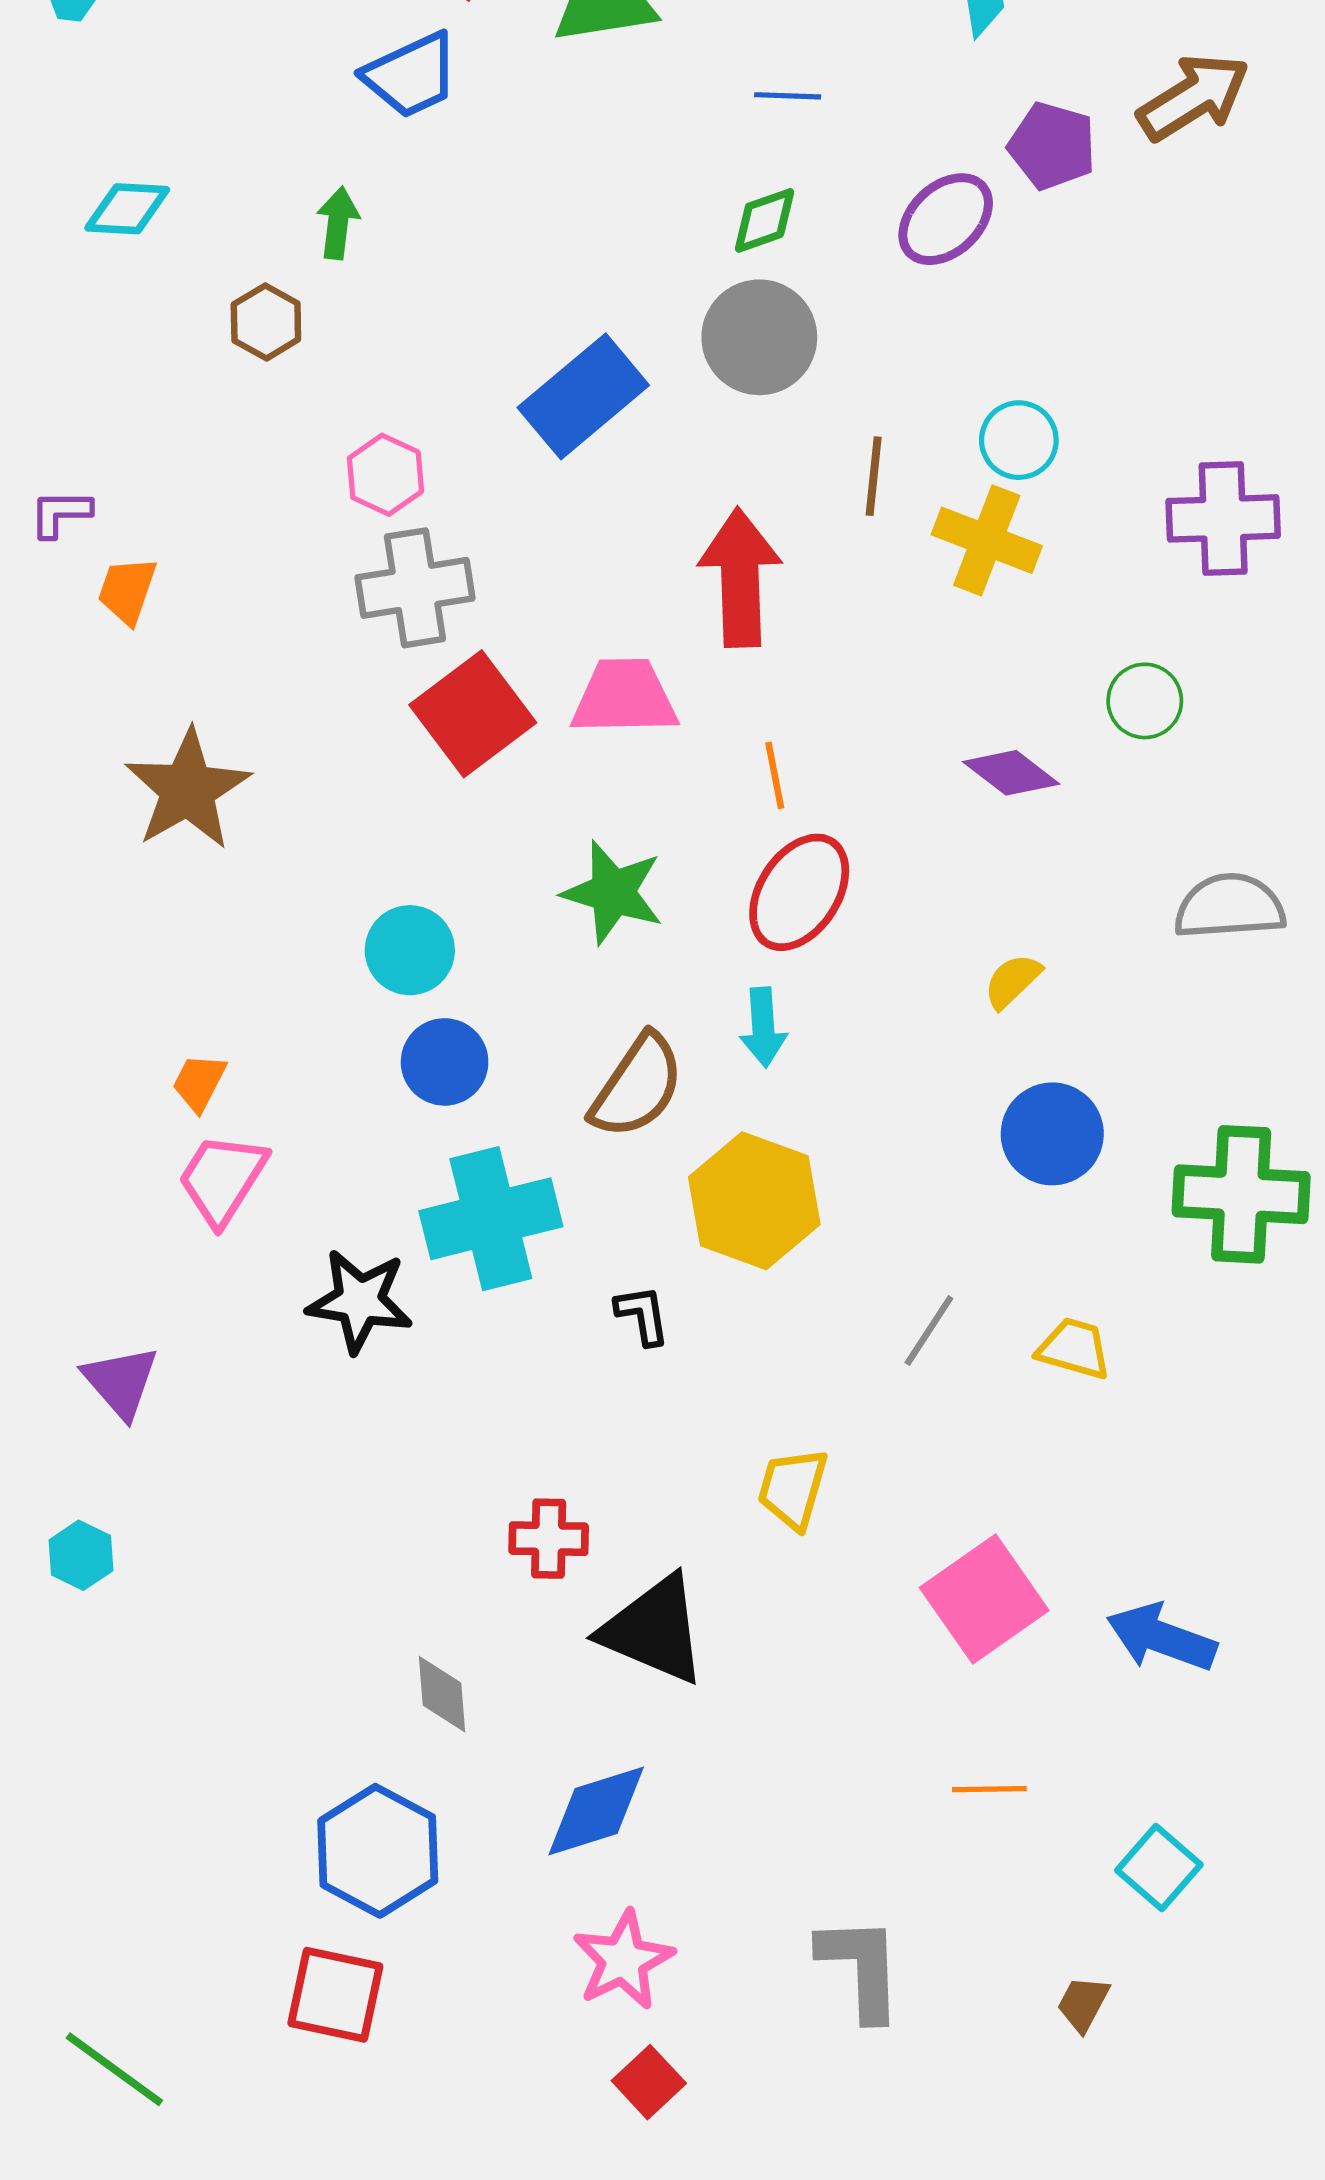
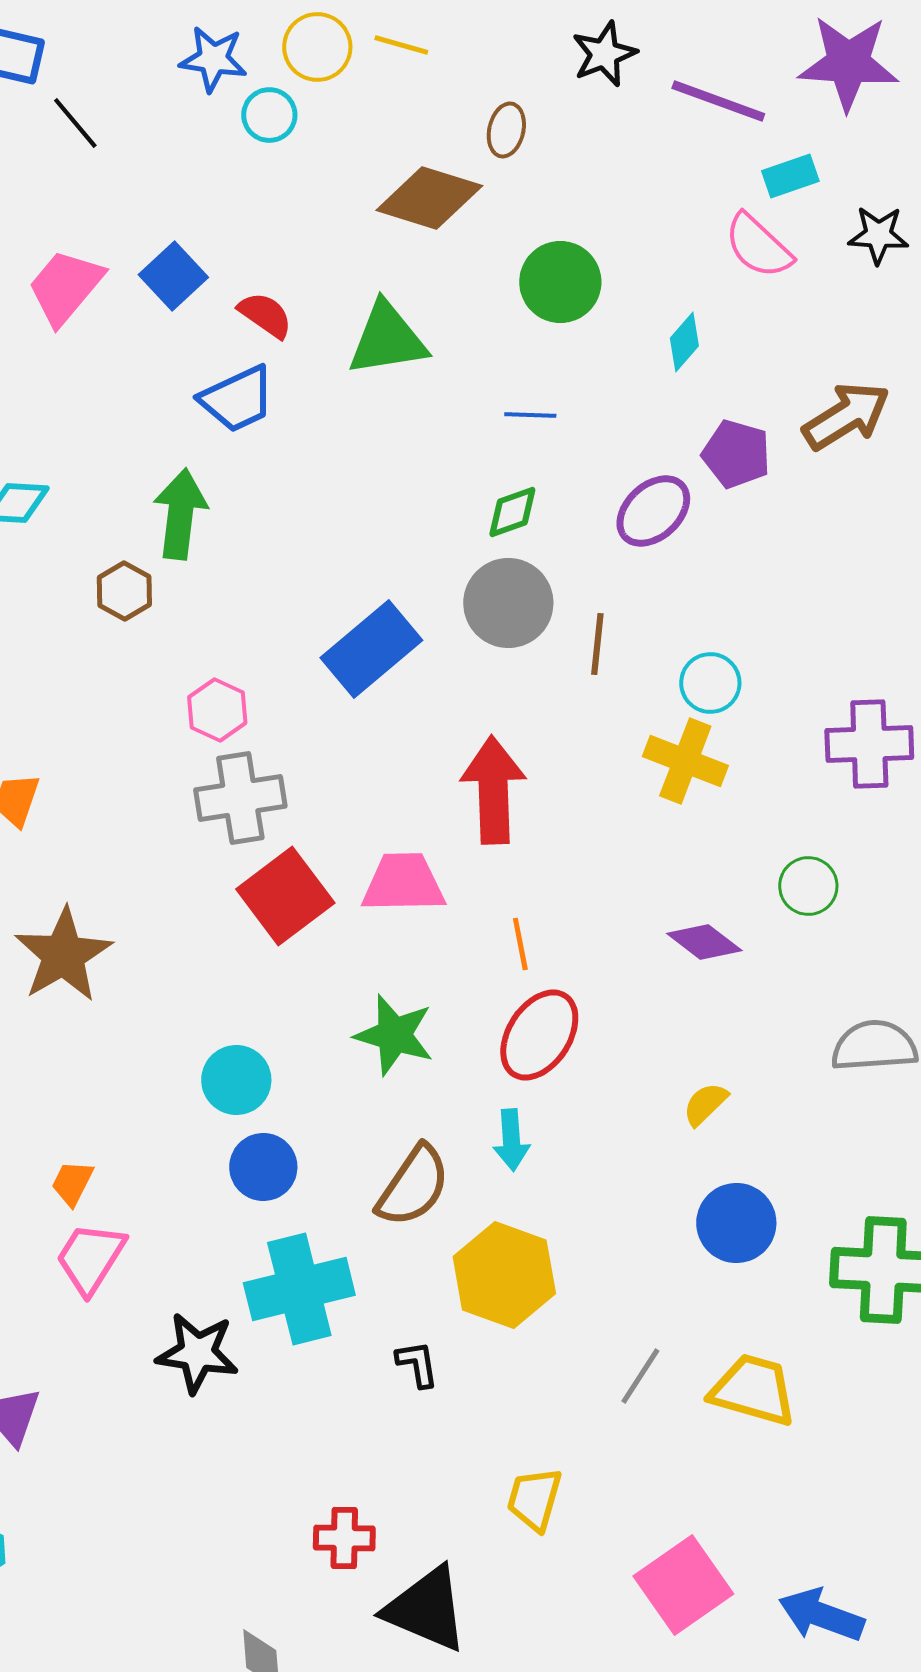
green arrow: (338, 223) -> (180, 514), size x1.6
brown line: (874, 476) -> (597, 644), moved
yellow trapezoid: (1074, 1348) -> (753, 1390), size x1.5

